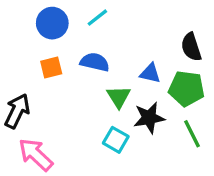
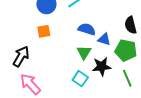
blue semicircle: (95, 62) -> (87, 29), moved

